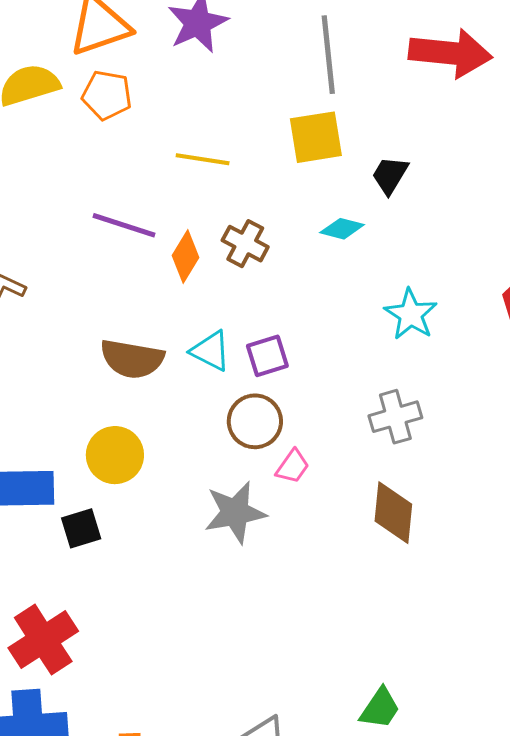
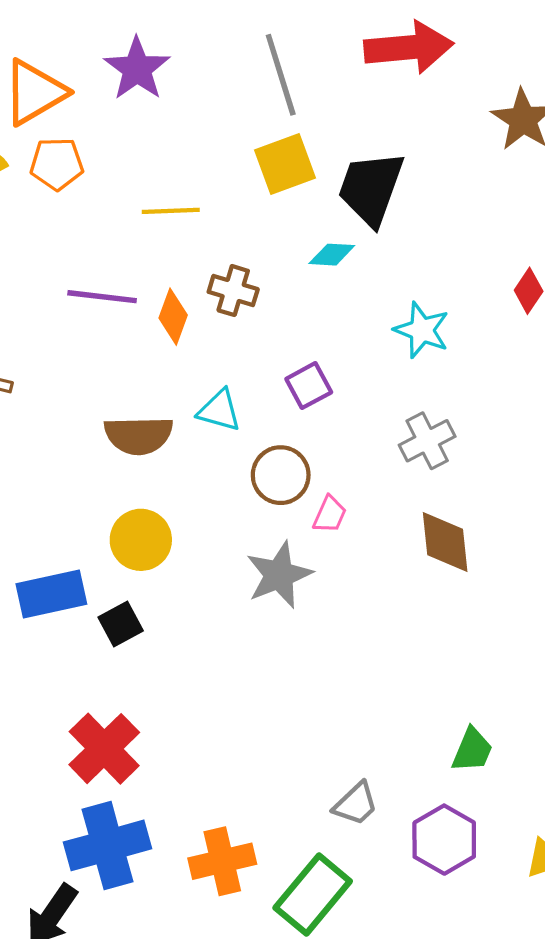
black trapezoid: (390, 175) -> (371, 188), size x1.8
purple square: (267, 356) -> (309, 386), moved

